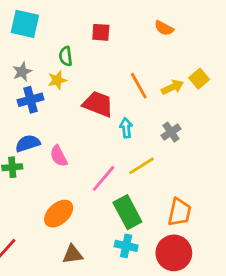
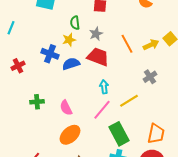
gray star: (22, 72) -> (96, 34), moved
blue cross: (31, 100) -> (50, 54), turned 36
cyan arrow: (126, 128) -> (104, 87), moved
blue semicircle: (28, 143) -> (71, 64), moved
pink semicircle: (59, 156) -> (66, 108), moved

